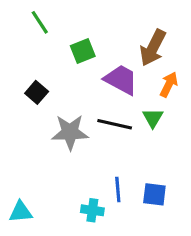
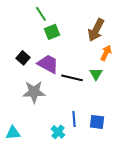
green line: (40, 22) -> (41, 14), moved
purple trapezoid: (121, 80) -> (48, 64), moved
gray star: (70, 132) -> (34, 92), moved
cyan cross: (92, 210) -> (58, 132), turned 32

